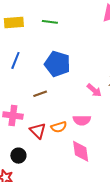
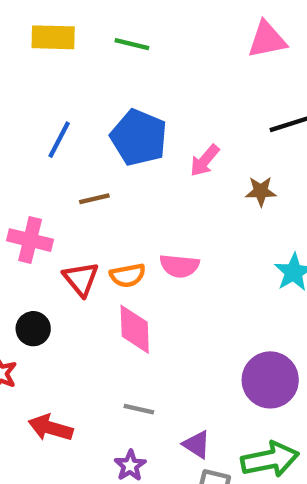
blue line: (15, 60) -> (59, 140), moved
pink arrow: (94, 90) -> (205, 161), moved, turned 84
pink diamond: (81, 151) -> (135, 329), moved

